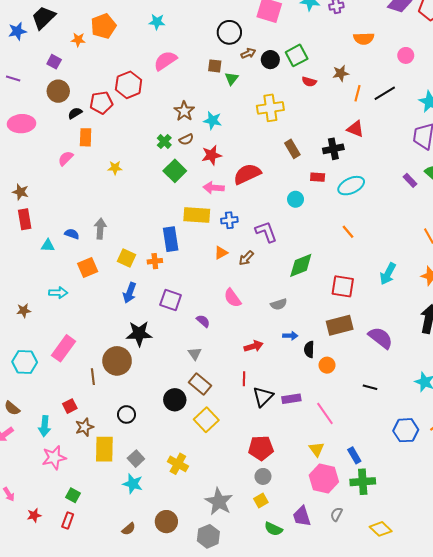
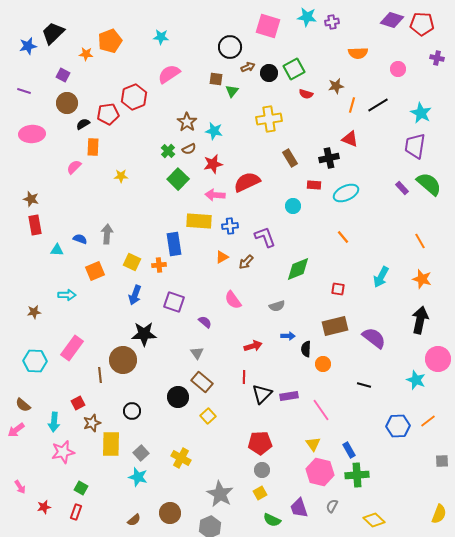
red square: (343, 286) -> (338, 289), size x0.6
yellow square: (206, 420) -> (208, 416), size x0.7

